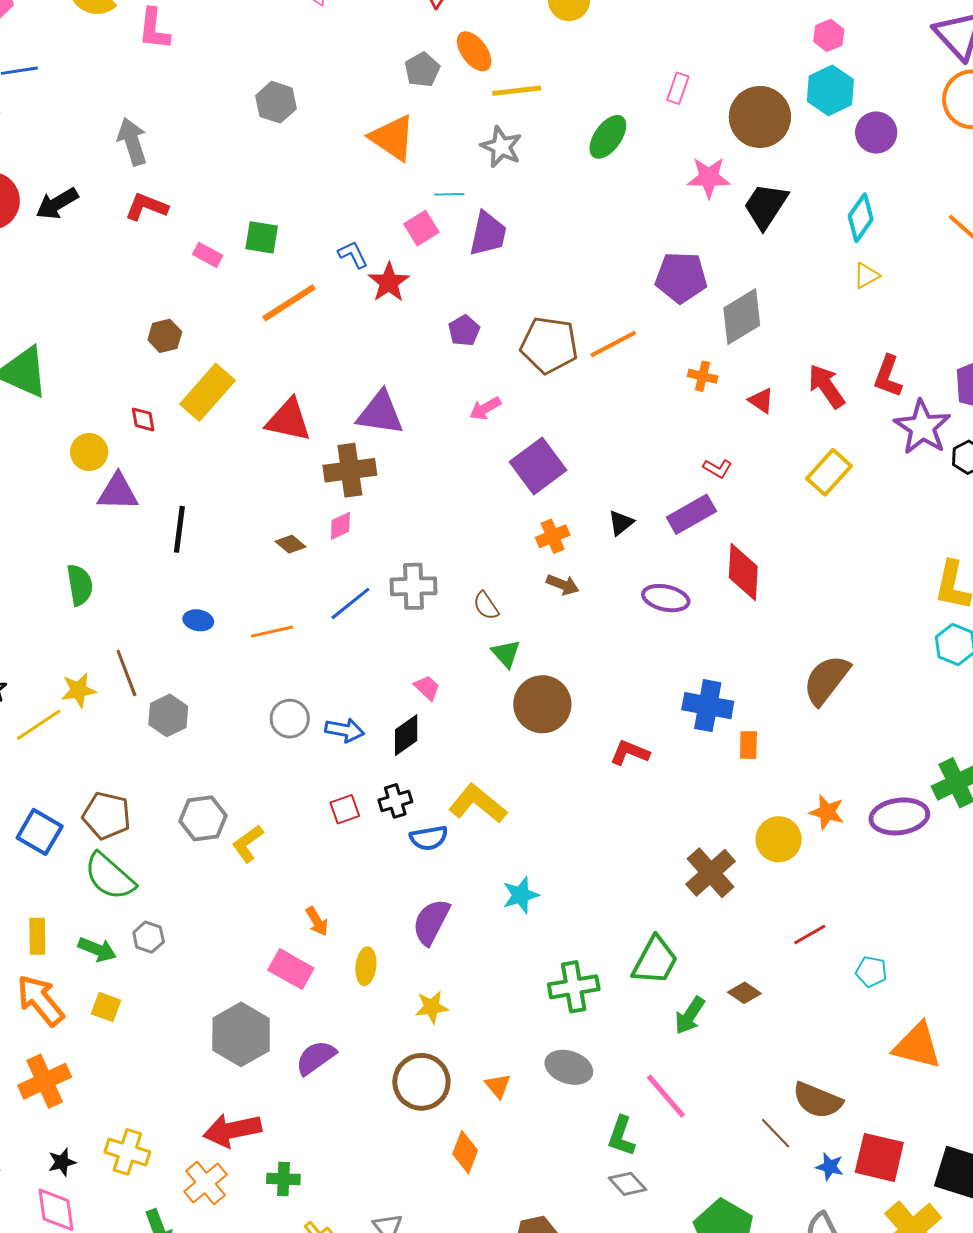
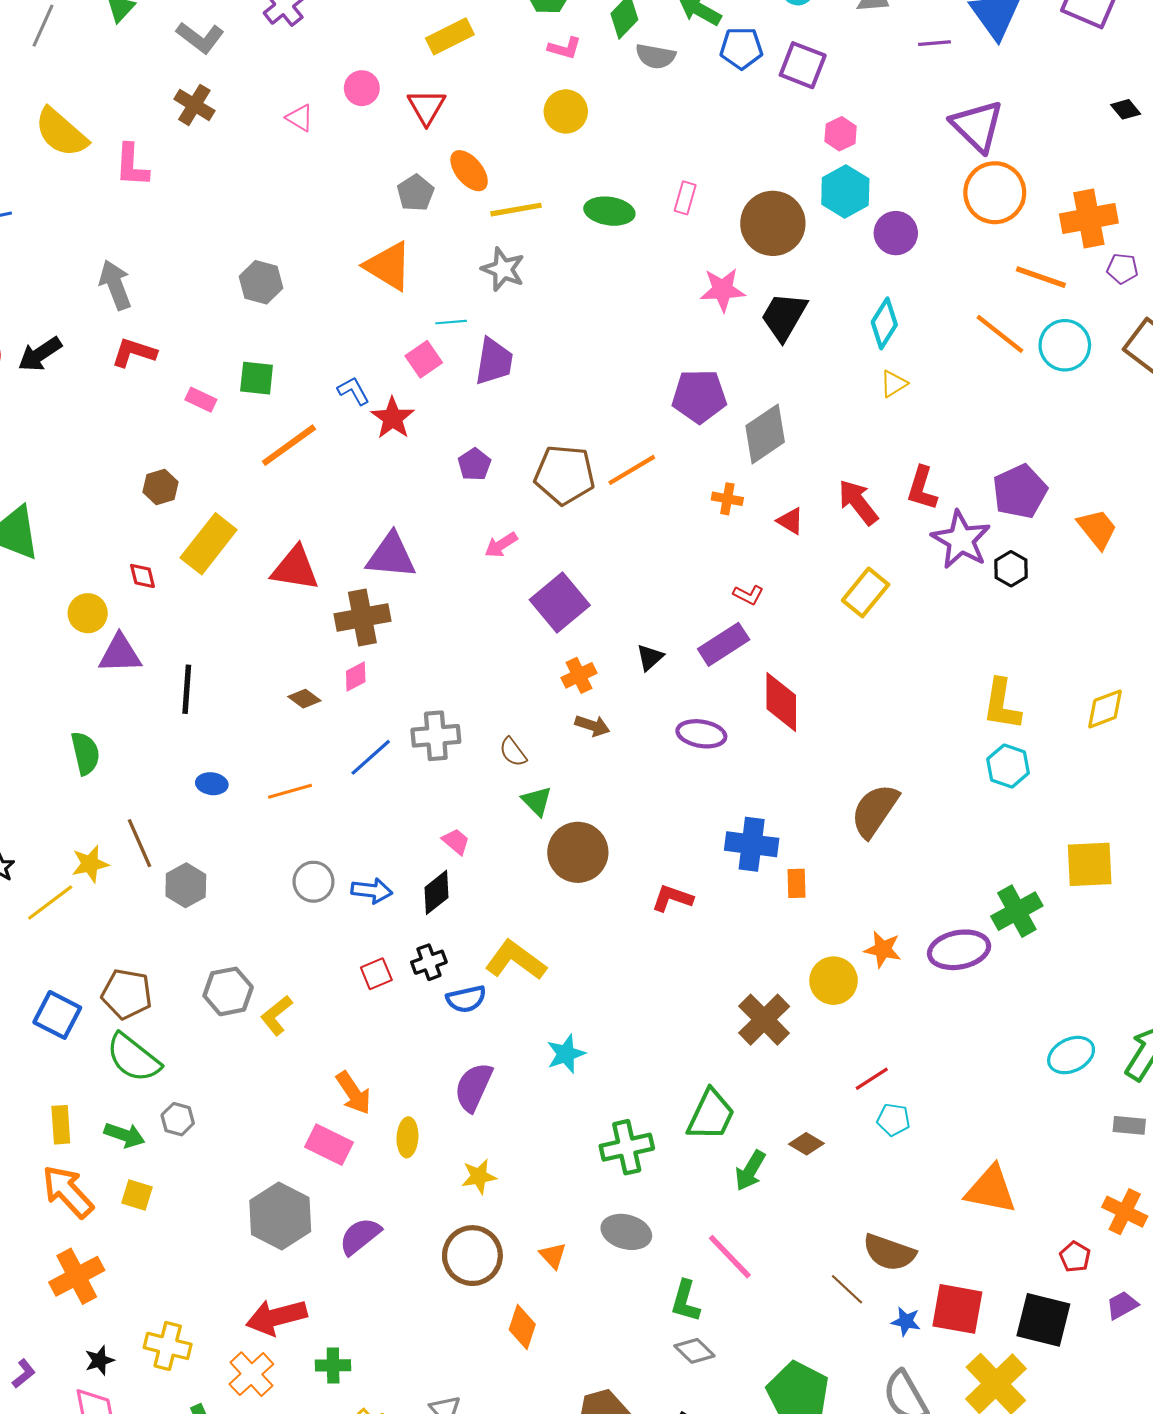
gray hexagon: (276, 102) -> (261, 282), moved
green ellipse: (608, 137) -> (609, 211), moved, turned 66
orange arrow: (317, 921) -> (353, 1093), size x1.4
cyan pentagon: (871, 972) -> (894, 1120), moved

